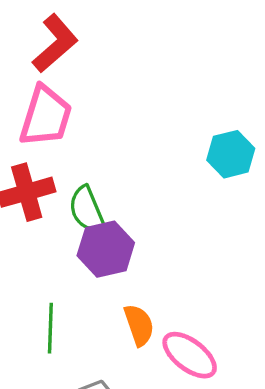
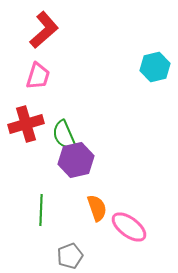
pink trapezoid: (46, 116) -> (38, 76), size x0.7
cyan hexagon: (231, 154) -> (155, 67), moved

